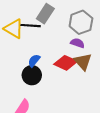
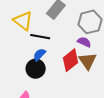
black line: (31, 26) -> (40, 37), moved
red diamond: (66, 63) -> (70, 60), turned -70

